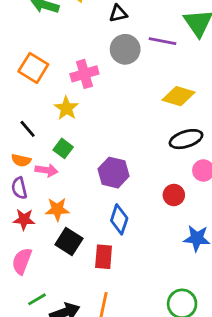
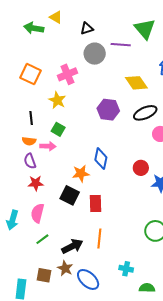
yellow diamond: (178, 96) -> (136, 83), turned 45
black line: (28, 129) -> (31, 118), turned 40
purple hexagon: (113, 173) -> (108, 110), moved
red circle: (174, 195) -> (141, 168), moved
orange star: (57, 209) -> (81, 173), moved
blue diamond: (119, 219) -> (101, 159), moved
green line: (37, 299) -> (42, 239), moved

